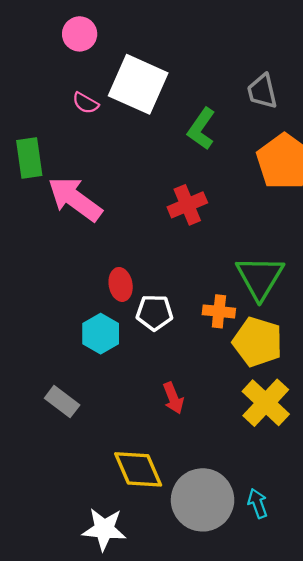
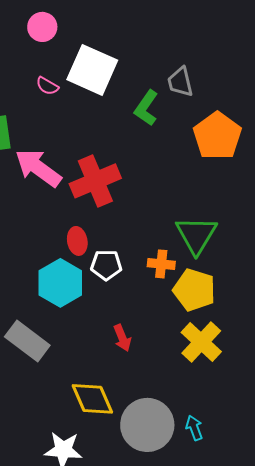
gray trapezoid: (262, 91) -> (180, 82), moved
red cross: (187, 205) -> (95, 181), moved, size x1.5
cyan hexagon: (101, 334) -> (60, 283), size x1.4
gray rectangle: (62, 402) -> (27, 341), size x1.5

